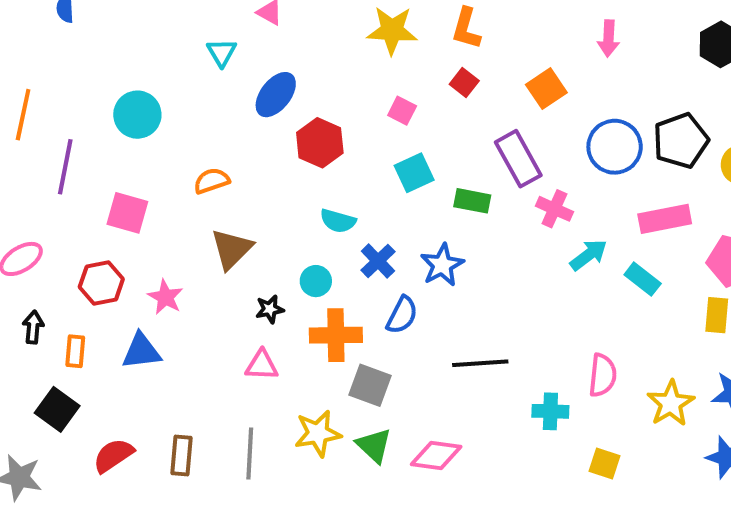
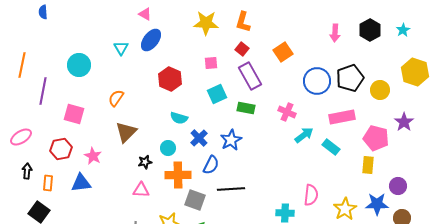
pink arrow: (609, 38) -> (335, 33), moved
cyan triangle: (222, 52) -> (121, 48), moved
blue ellipse: (276, 95) -> (151, 40), moved
pink square: (402, 111) -> (211, 63), turned -32
purple rectangle: (518, 159) -> (250, 76), moved
orange semicircle: (212, 181) -> (116, 98), turned -36
black line: (480, 363) -> (231, 189), moved

